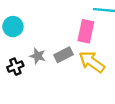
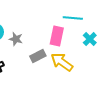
gray star: (38, 56) -> (16, 39), moved

